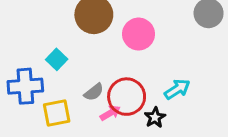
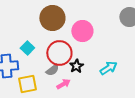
red circle: (127, 97) -> (59, 53), moved
black star: (155, 117) -> (76, 66), moved

